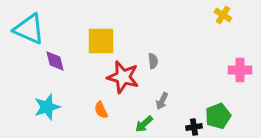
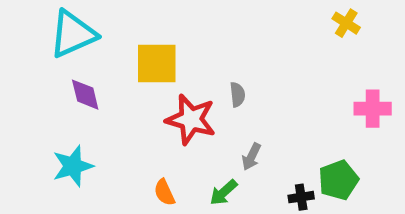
cyan triangle: (29, 29) -> (73, 34), moved, turned -48
orange semicircle: (101, 110) -> (164, 192), moved

